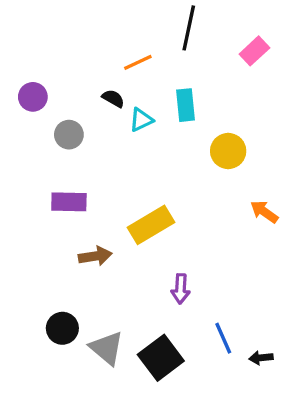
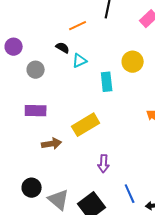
cyan rectangle: (185, 105) -> (107, 82), moved
yellow circle: (228, 151) -> (133, 62), moved

